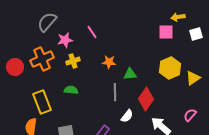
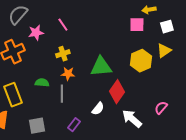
yellow cross: (73, 61) -> (63, 54), moved
orange star: (109, 62) -> (68, 74), moved
green triangle: (130, 74) -> (101, 67), size x1.6
yellow triangle: (193, 78) -> (164, 51), moved
gray line: (115, 92) -> (62, 94), moved

